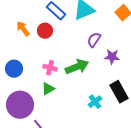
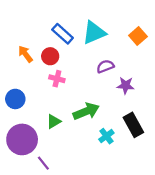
purple semicircle: (94, 40) -> (105, 66), turned 35
green arrow: (77, 67) -> (86, 111), moved
pink cross: (50, 68) -> (57, 79), moved

